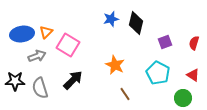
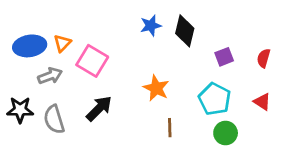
brown line: (125, 94) -> (170, 128), turned 32
green circle: (183, 98) -> (226, 133), moved

